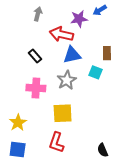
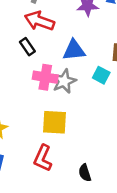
red arrow: (61, 34) -> (39, 21), moved
pink cross: (36, 88) -> (45, 77), moved
black semicircle: (103, 150) -> (85, 173), moved

